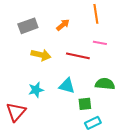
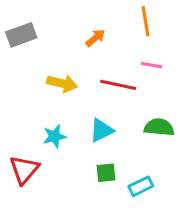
gray rectangle: (28, 26) -> (21, 35), moved
cyan triangle: (67, 86) -> (101, 130), turned -42
green square: (85, 104) -> (106, 173), moved

